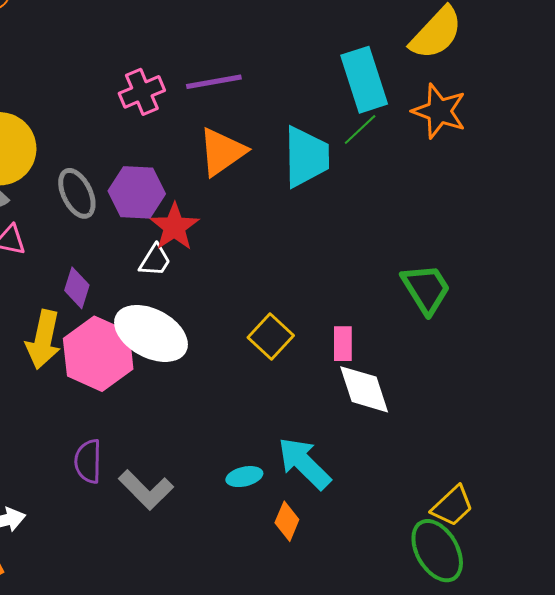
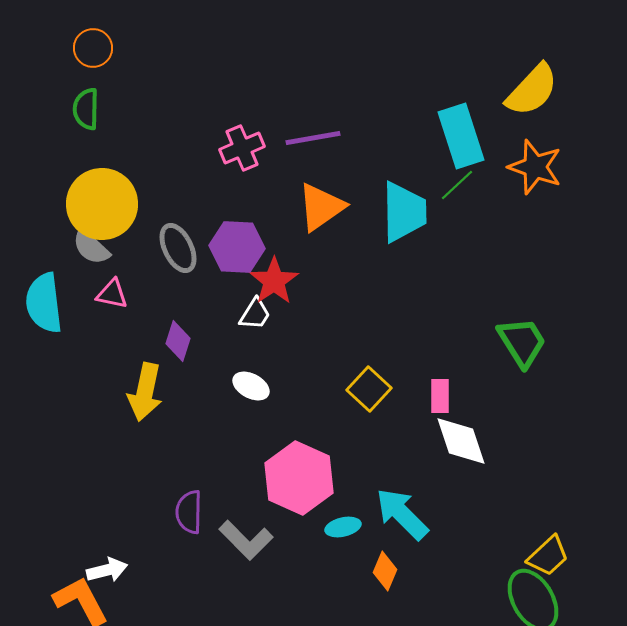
white ellipse: (151, 333) -> (251, 386), size x0.5
pink hexagon: (98, 354) -> (299, 478), moved

